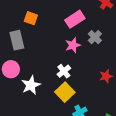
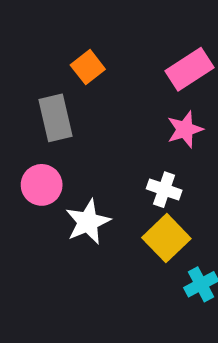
orange square: (31, 18) -> (88, 67), turned 32
white cross: (64, 71) -> (164, 190), turned -32

